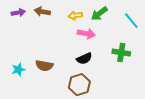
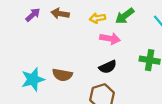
purple arrow: (18, 13) -> (33, 15), turned -32
cyan star: (18, 70) -> (33, 79), size x1.5

